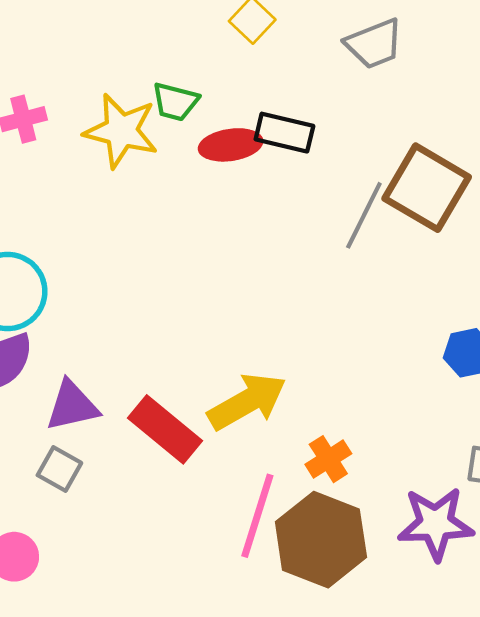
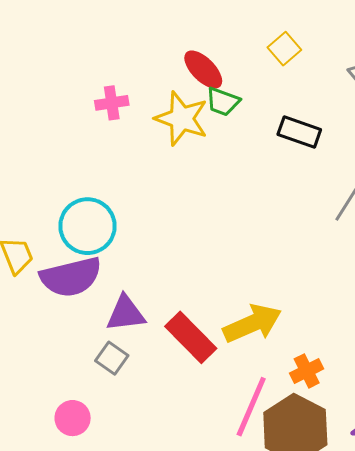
red ellipse: (231, 145) -> (203, 70), moved, turned 48

